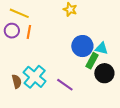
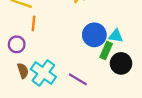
purple circle: (12, 31) -> (17, 44), moved
brown semicircle: (17, 81) -> (23, 71), moved

